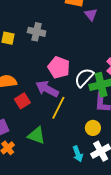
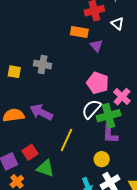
pink pentagon: (59, 67) -> (98, 83), moved
purple arrow: (47, 89) -> (41, 112), moved
red square: (22, 101) -> (30, 152), moved

